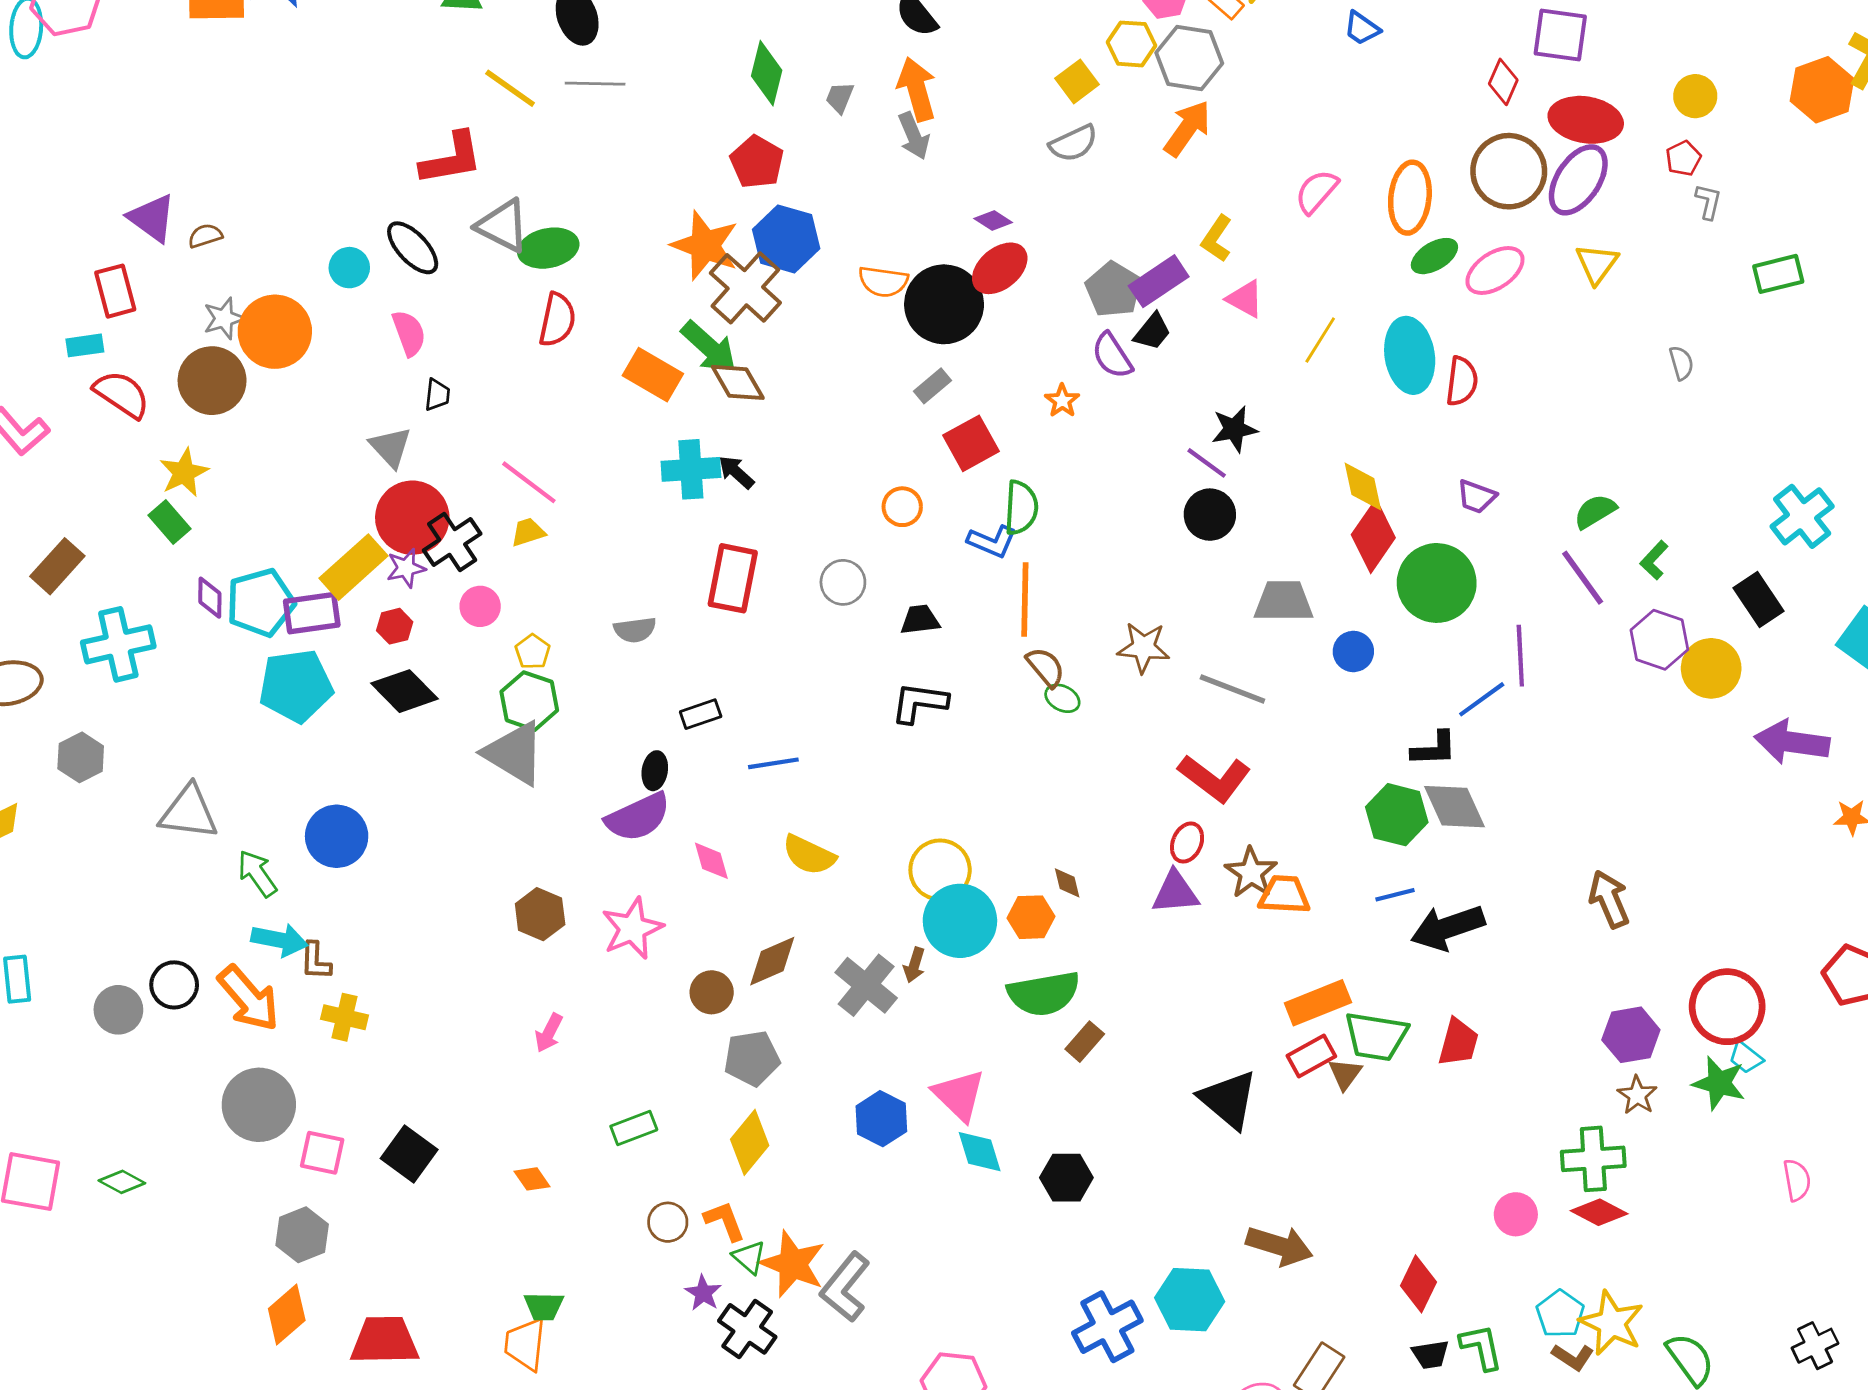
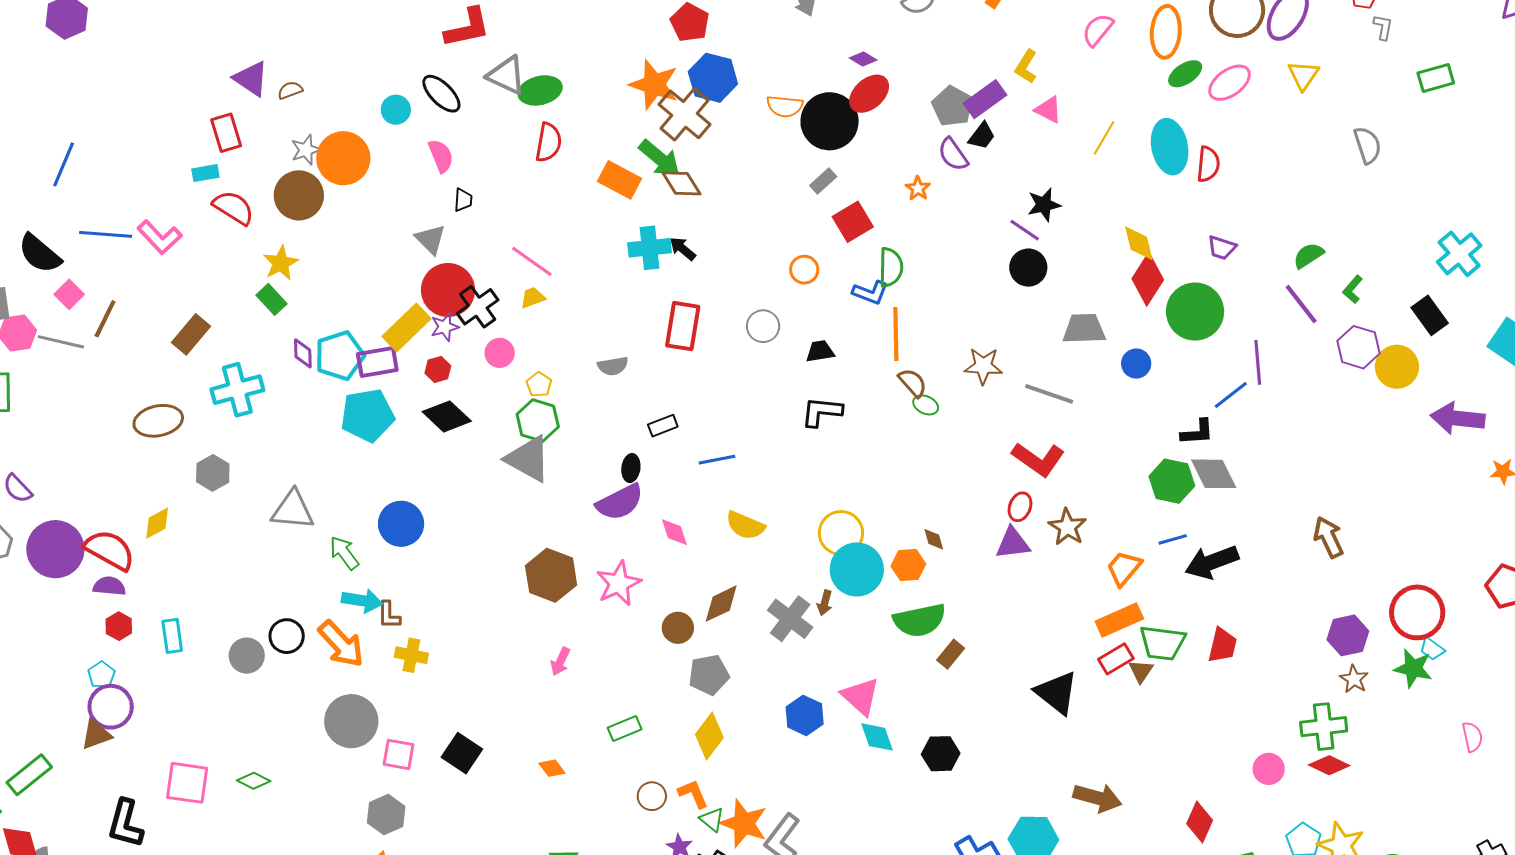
gray semicircle: (1681, 363) -> (1368, 145), size x1.5
orange trapezoid: (1284, 895) -> (1124, 568), moved, turned -51
brown hexagon: (540, 914) -> (551, 575), size x1.4

